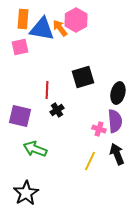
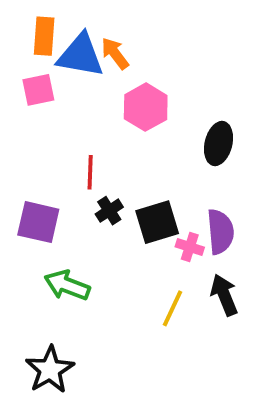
pink hexagon: (76, 20) -> (146, 107), moved
black square: (83, 77) -> (157, 222), moved
black ellipse: (118, 93) -> (219, 144), moved

